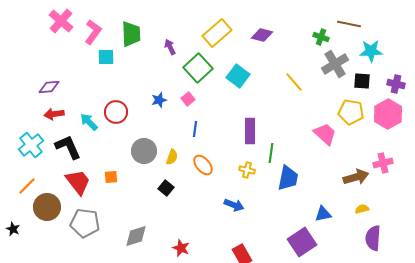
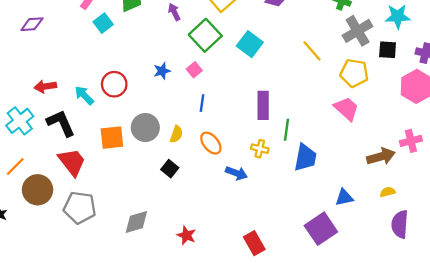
cyan square: (106, 57) -> (103, 23), turned -36
purple diamond: (49, 87) -> (32, 24), moved
yellow pentagon: (351, 112) -> (354, 73), moved
orange square: (111, 177) -> (112, 138), moved, size x1.6
blue arrow: (234, 205) -> (236, 173), moved

